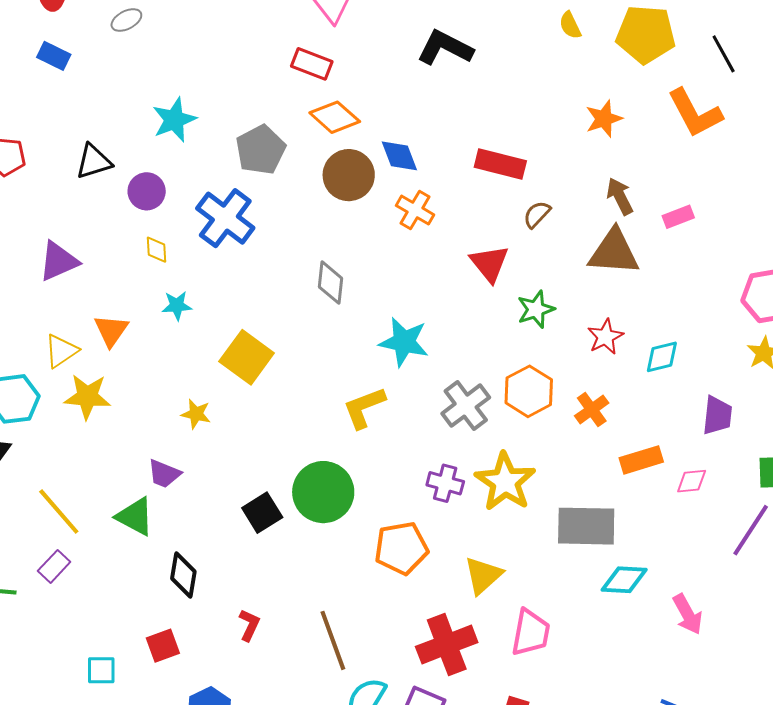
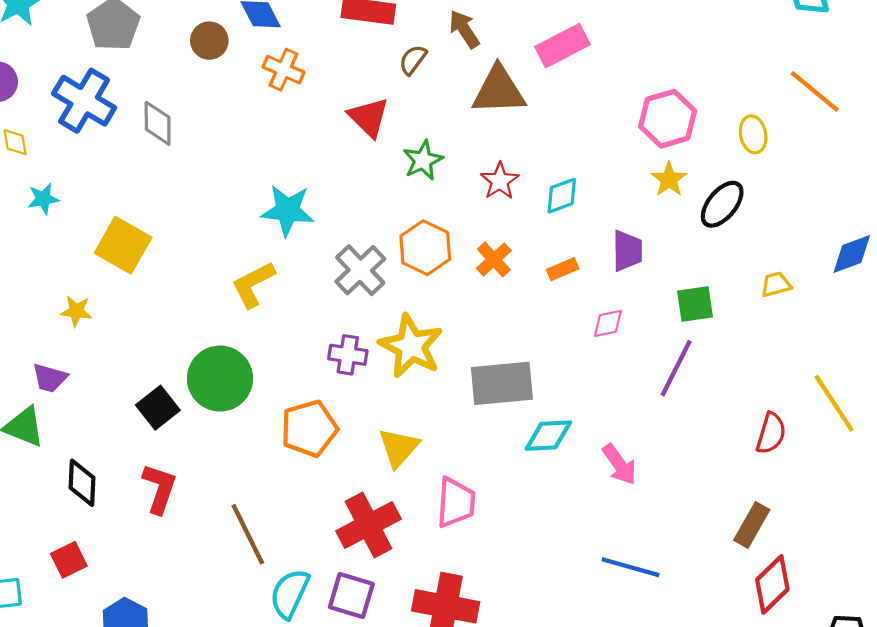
brown circle: (349, 175) -> (209, 41), size x0.7
brown arrow: (620, 196) -> (464, 29), moved
pink rectangle: (678, 217) -> (562, 46), size x1.6
gray diamond: (330, 283) -> (158, 123), moved
orange rectangle: (641, 460) -> (563, 269), moved, size x0.7
red L-shape: (249, 625) -> (159, 489), moved, size x1.5

